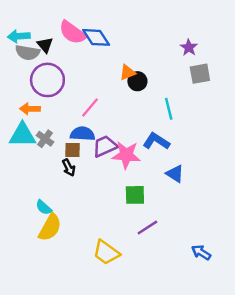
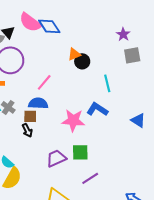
purple trapezoid: (105, 146) -> (56, 158), moved
blue triangle: (175, 174) -> (138, 120), moved

